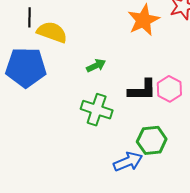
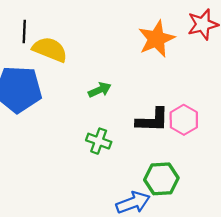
green cross: (97, 110) -> (99, 141), size x0.7

